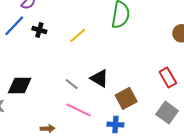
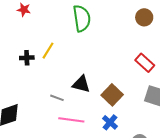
black cross: (39, 30) -> (27, 58), moved
blue cross: (115, 124) -> (110, 122), turned -35

